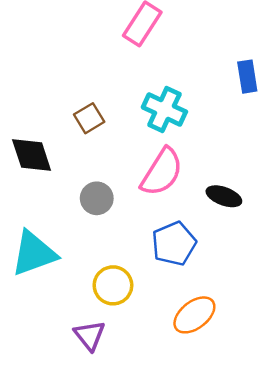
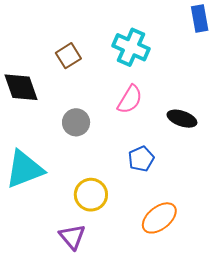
pink semicircle: (162, 172) -> (130, 99), size x0.7
blue pentagon: (174, 244) -> (141, 159), size x0.7

